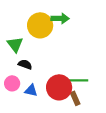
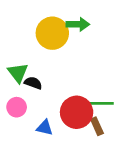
green triangle: (15, 44) -> (18, 73), moved
blue triangle: (31, 90) -> (45, 128), moved

